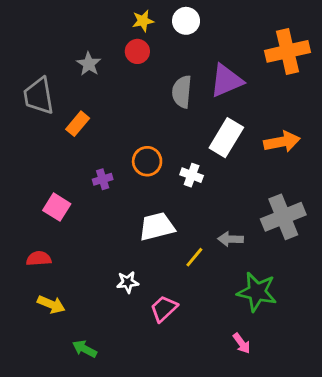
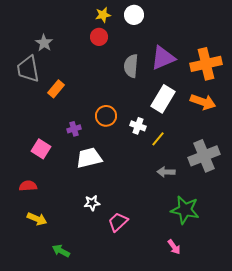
orange cross: (287, 51) -> (206, 64), moved
gray star: (89, 64) -> (44, 43), moved
orange arrow: (282, 142) -> (203, 102), turned 30
white trapezoid: (157, 227) -> (89, 158), moved
yellow line: (194, 257) -> (158, 139), moved

